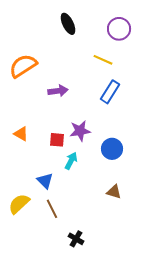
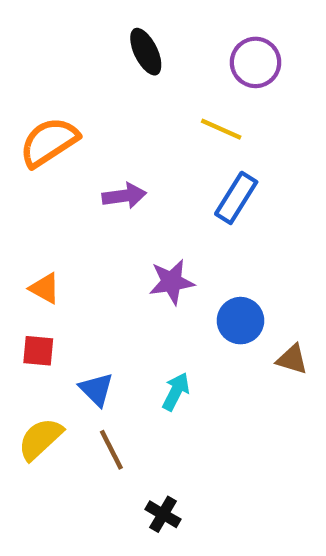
red square: (57, 140) -> (38, 351), moved
cyan arrow: (71, 161) -> (176, 392), moved
brown triangle: (114, 192) -> (292, 359), moved

